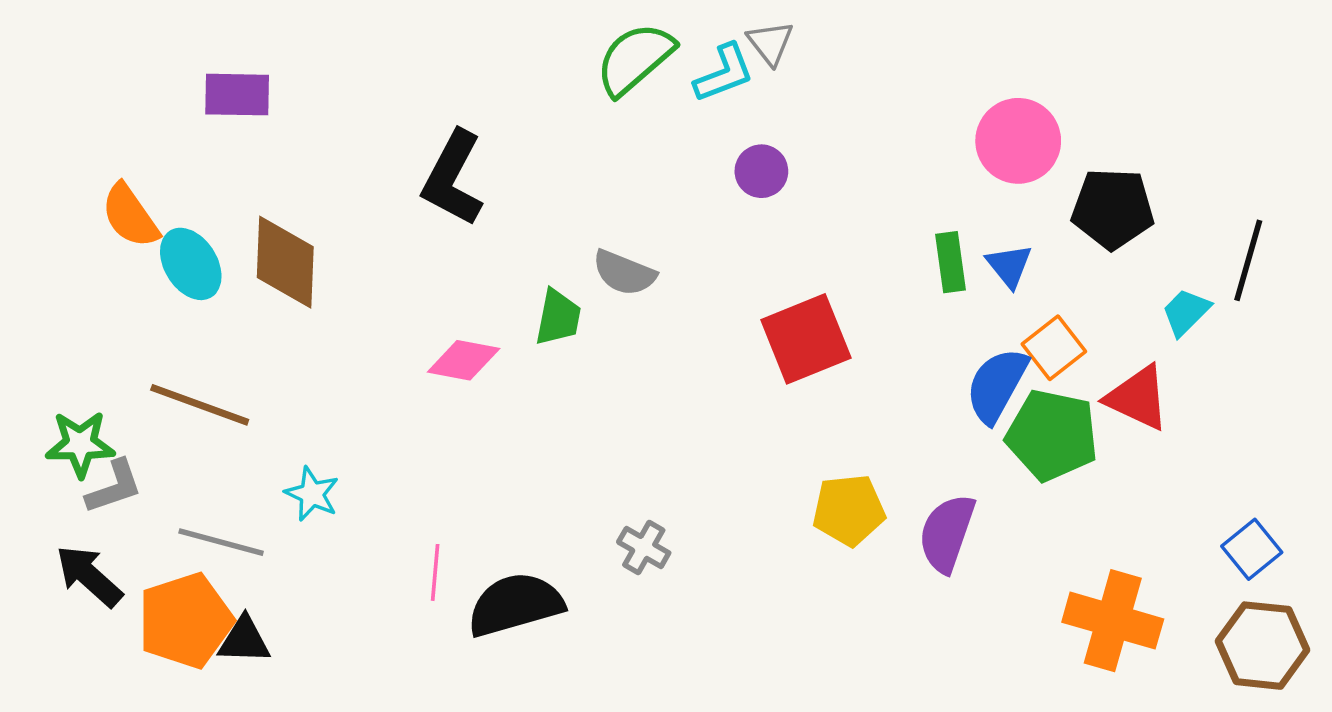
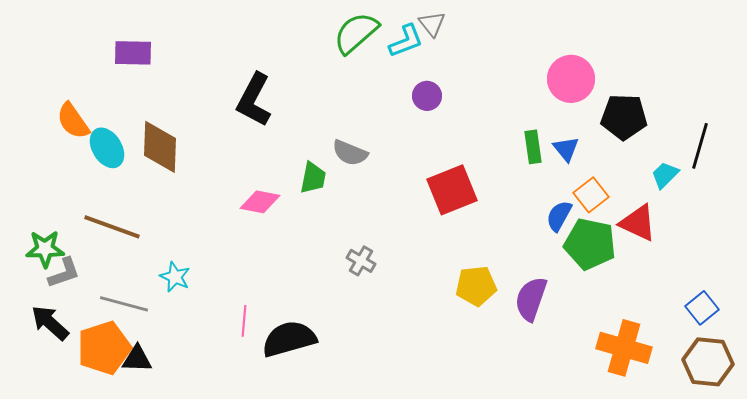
blue semicircle: (997, 385) -> (559, 216), size x0.7
gray cross: (644, 547) -> (361, 261), moved

